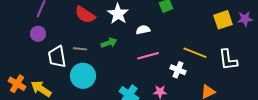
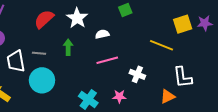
red semicircle: (85, 15) -> (44, 19), turned 105
green arrow: (109, 43) -> (68, 47), turned -70
yellow line: (195, 53) -> (162, 45), moved
white L-shape: (228, 60) -> (183, 77), moved

